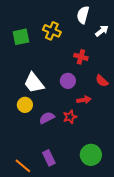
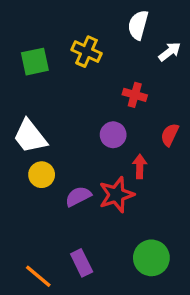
red semicircle: (102, 81) -> (170, 135), turned 72
white trapezoid: (34, 83) -> (30, 136), moved
red arrow: (84, 100) -> (140, 166), turned -80
red star: (70, 117) -> (116, 195), size x1.5

